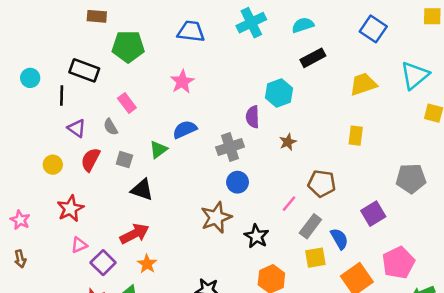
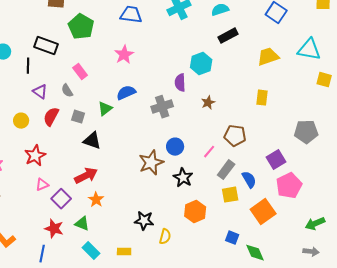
green pentagon: (128, 46) -> (81, 27), turned 30
cyan triangle: (415, 75) -> (309, 50), turned 50
blue circle: (238, 182) -> (175, 147), moved
pink pentagon: (398, 263) -> (289, 186), moved

